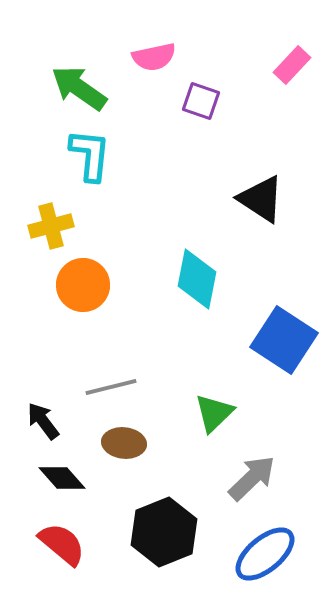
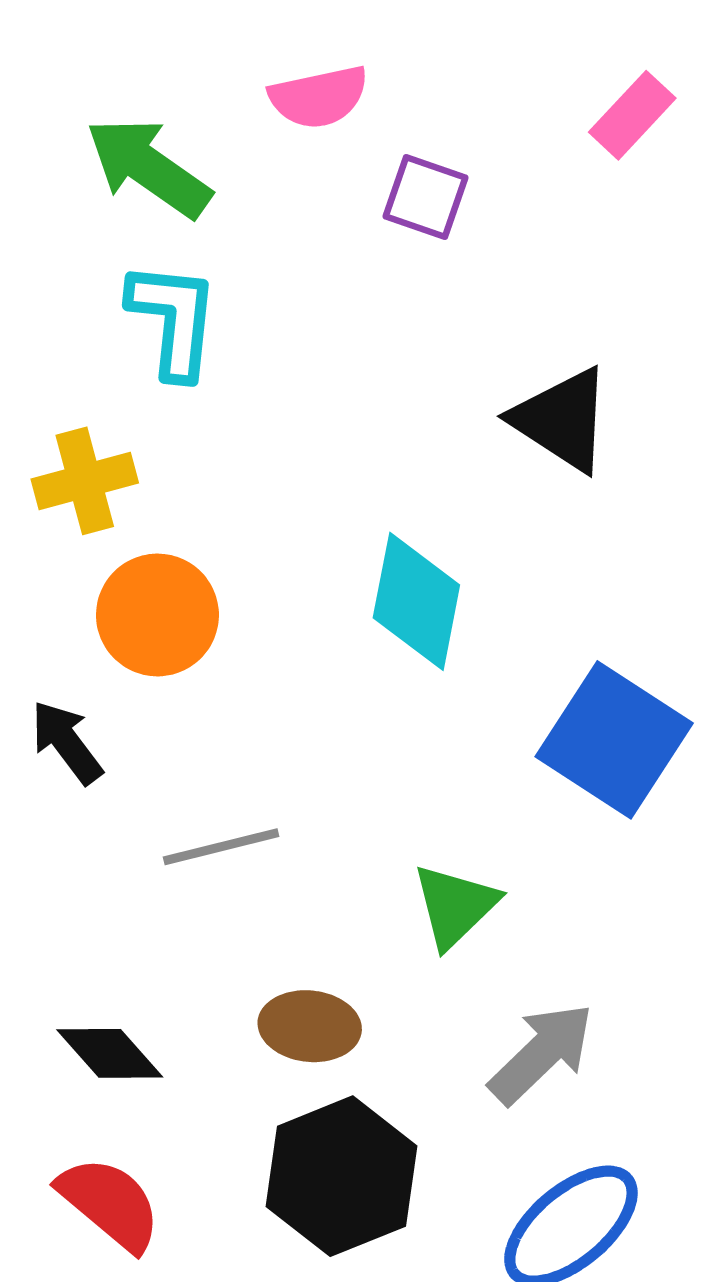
black arrow: (43, 421) -> (67, 742), moved
brown ellipse: (124, 443) -> (310, 1026), moved

